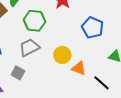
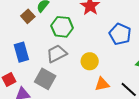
orange triangle: (79, 68) -> (102, 84), moved, turned -35
gray square: (18, 73) -> (45, 79), size x1.5

